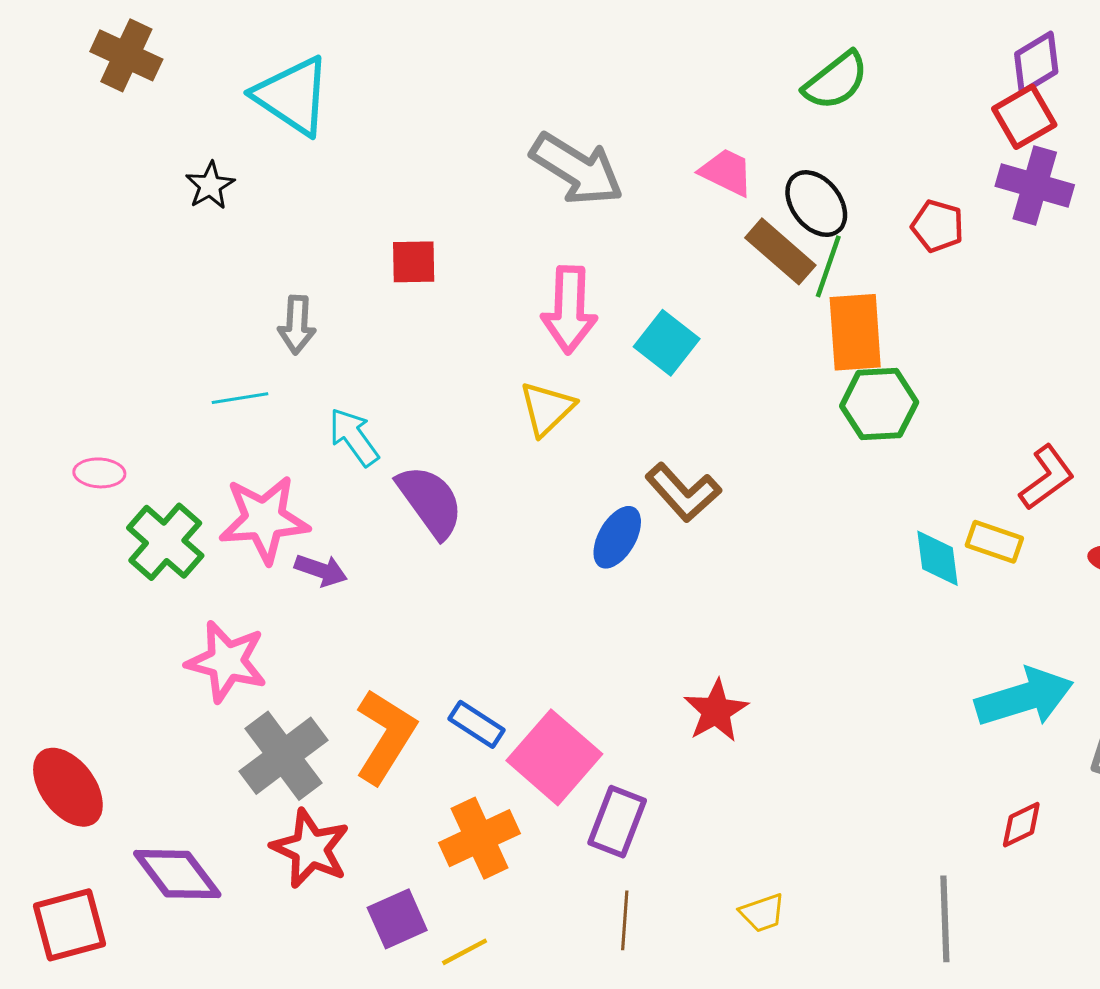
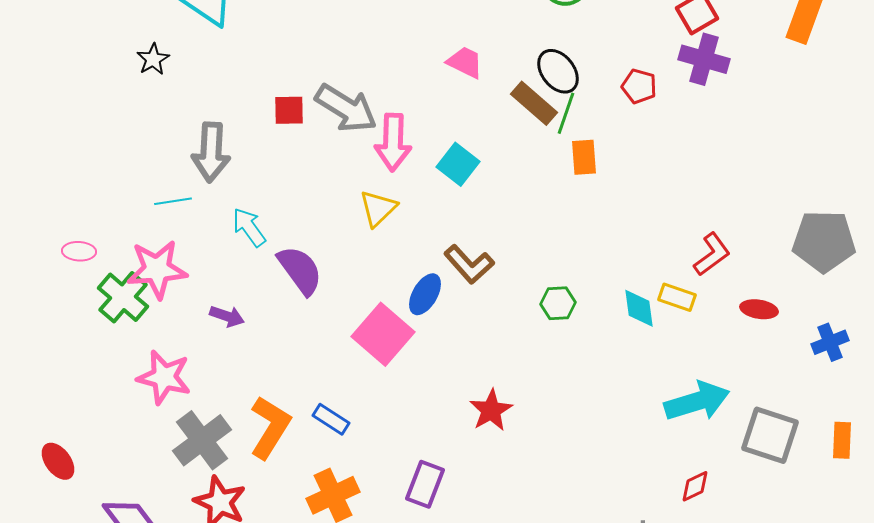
gray arrow: (577, 169) -> (346, 108), moved
pink trapezoid: (726, 172) -> (465, 62), moved
gray arrow: (297, 325) -> (211, 152), size x1.5
orange rectangle: (855, 332) -> (584, 157), size x0.7
green hexagon: (879, 404) -> (558, 303), moved, size x0.7
pink star: (264, 519) -> (157, 269), moved
pink square: (554, 757) -> (383, 334), moved
red ellipse: (68, 787) -> (58, 461), size x0.7

